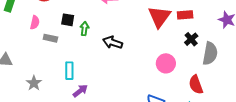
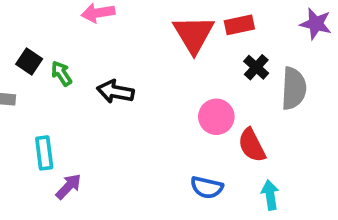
black square: (68, 20) -> (29, 61), turned 32
green arrow: (84, 29) -> (61, 73), turned -32
red semicircle: (196, 85) -> (252, 145), moved

